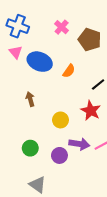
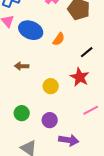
brown arrow: (30, 99) -> (22, 66), turned -72
purple arrow: (79, 144) -> (69, 140), moved

